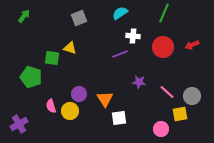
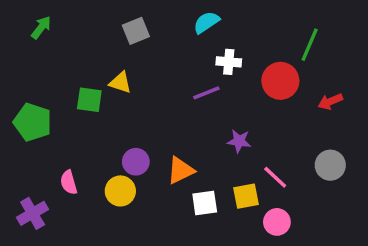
green line: (164, 13) -> (310, 45), moved
red arrow: (192, 45) -> (330, 101), moved
green pentagon: (31, 77) -> (33, 122), moved
pink line: (167, 92) -> (275, 177), moved
orange triangle: (105, 99) -> (181, 170), turned 36
pink semicircle: (51, 106) -> (69, 182), moved
yellow square: (180, 114) -> (246, 196), moved

